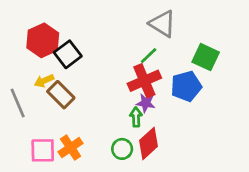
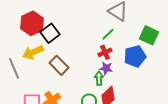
yellow arrow: (44, 81) -> (33, 52), size x1.5
red cross: (144, 81) -> (105, 52), size x0.6
brown rectangle: (61, 95) -> (59, 65), moved

